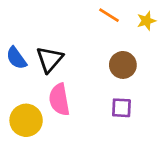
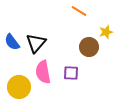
yellow star: (146, 21) -> (106, 32), moved
purple square: (121, 108) -> (71, 73), moved

